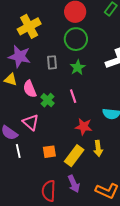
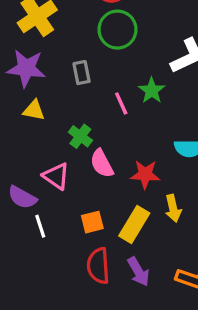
green star: (78, 67) -> (152, 91), moved
yellow triangle: (11, 80) -> (34, 110), moved
pink semicircle: (30, 89) -> (102, 164), moved
pink line: (73, 96) -> (121, 103), moved
red semicircle: (49, 191) -> (98, 266), moved

